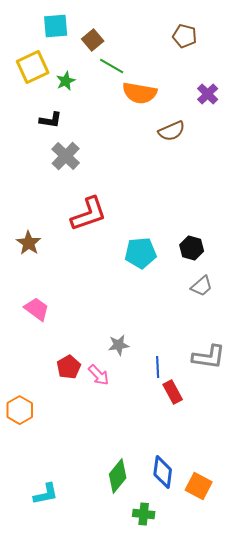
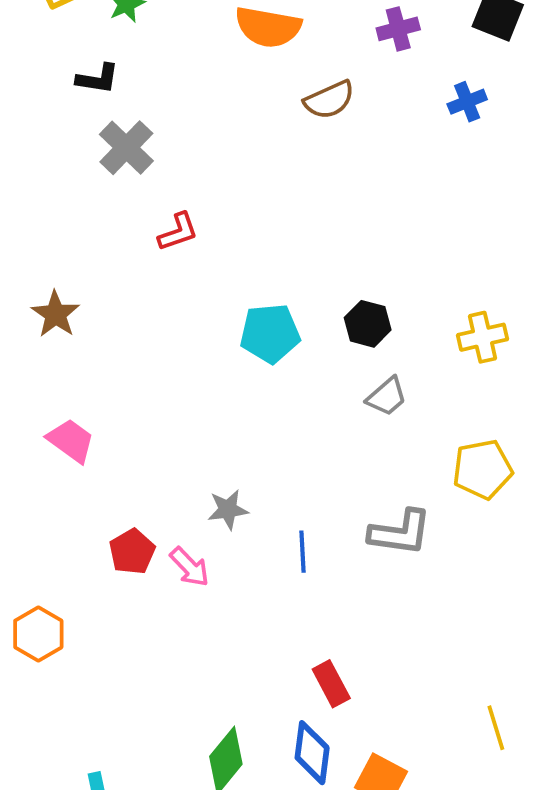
purple cross: (208, 94) -> (398, 29), turned 30
red L-shape: (89, 214) -> (178, 232), moved, size x0.6
red rectangle: (173, 392) -> (331, 684), moved

